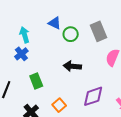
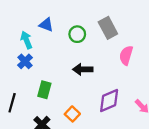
blue triangle: (55, 23) -> (46, 25), moved
green rectangle: (36, 81) -> (44, 90), turned 42

